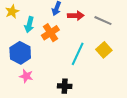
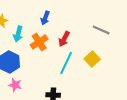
red arrow: (76, 16) -> (64, 39), moved, turned 119
gray line: (103, 21) -> (101, 30), moved

